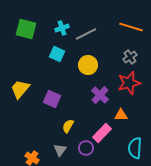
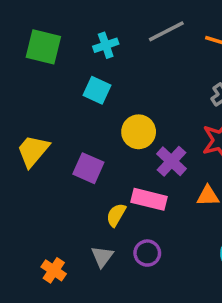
gray line: (86, 34) -> (166, 31), moved
yellow circle: (88, 65) -> (139, 132), moved
pink rectangle: (102, 133) -> (149, 199), moved, turned 60

